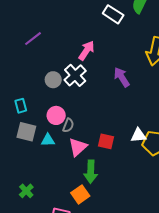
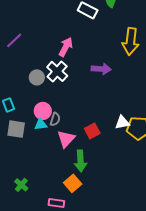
purple arrow: (122, 77) -> (101, 69), turned 132
cyan triangle: (48, 140) -> (41, 124), moved
red square: (106, 141) -> (92, 131), turned -35

